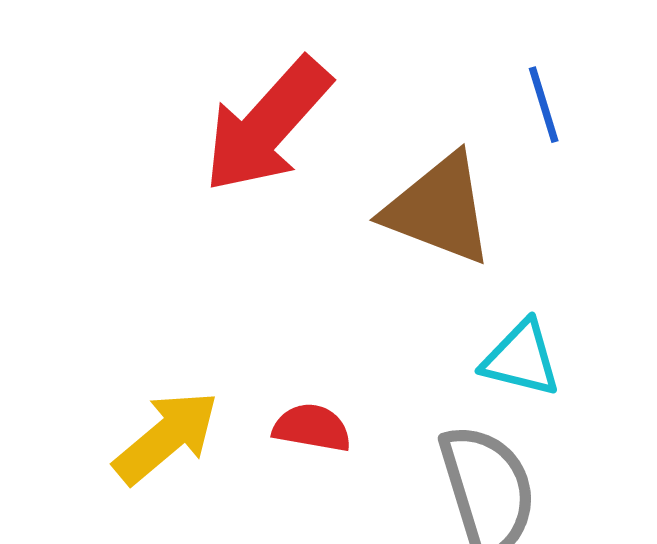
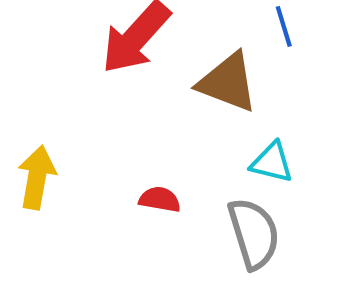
yellow arrow: (166, 437) -> (37, 177), moved, turned -40

